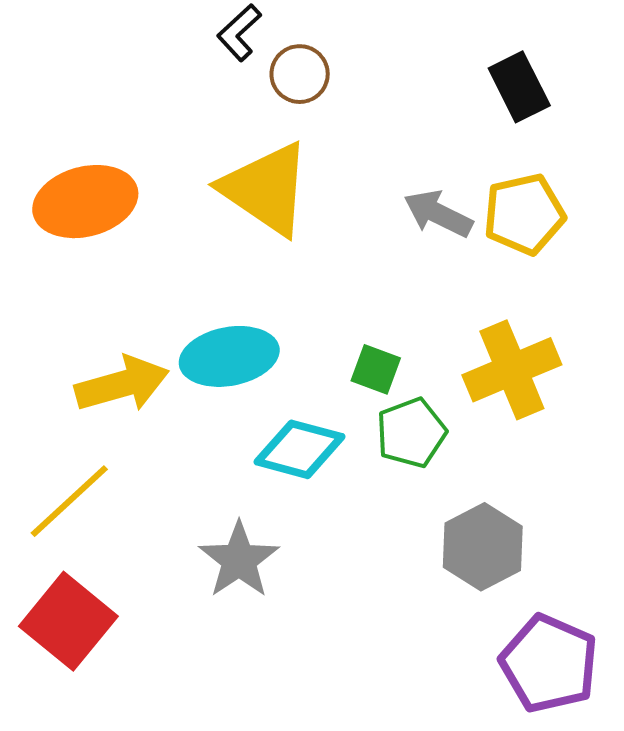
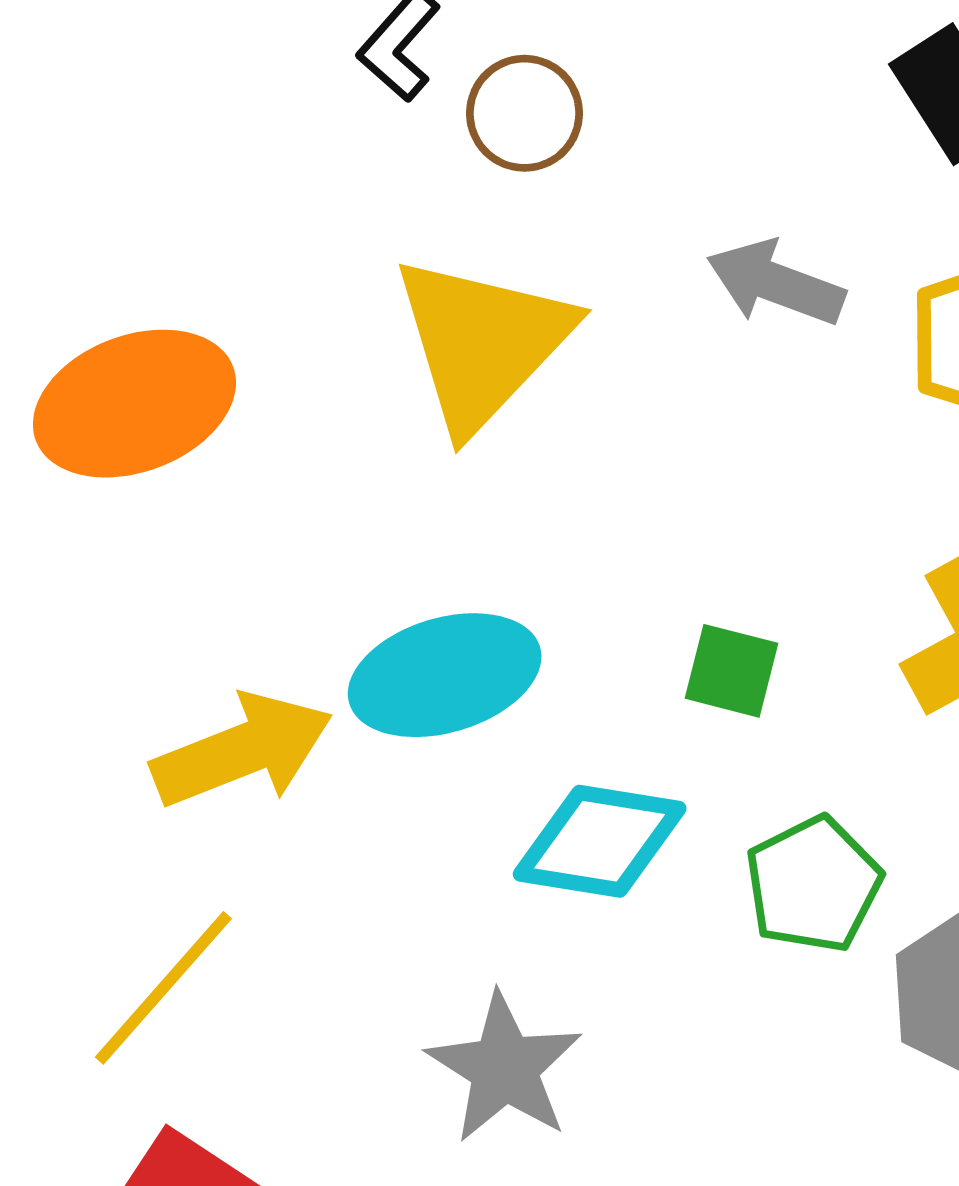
yellow triangle: (266, 189) -> (482, 343), turned 45
gray arrow: (438, 214) -> (775, 283), moved
green pentagon: (411, 433) -> (813, 884), moved

